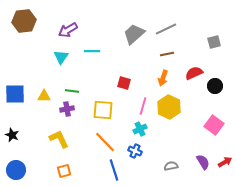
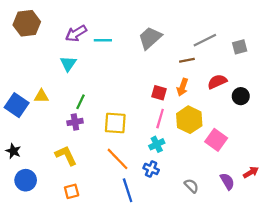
gray line: (166, 29) -> (205, 40), moved
cyan line: (92, 51) -> (103, 40), moved
red square: (124, 83) -> (159, 93), moved
green line: (72, 91) -> (81, 102), turned -72
blue square: (15, 94) -> (17, 105), turned 35
yellow triangle: (44, 96) -> (41, 96), moved
pink square: (214, 125) -> (216, 140), moved
red arrow: (225, 162) -> (251, 172), moved
gray semicircle: (171, 166) -> (191, 186), turned 56
blue circle: (16, 170) -> (26, 180), moved

